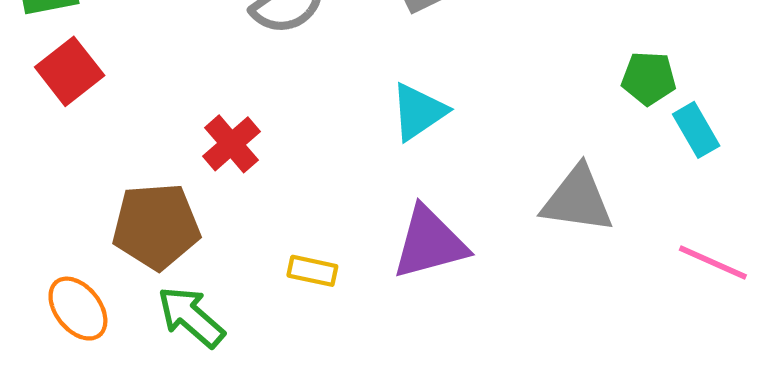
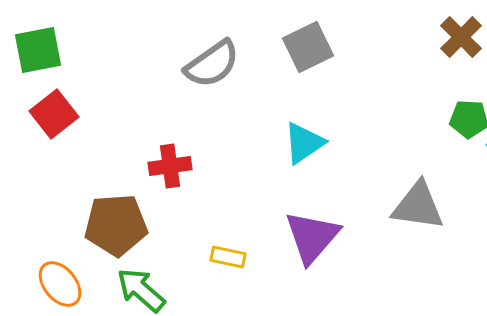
red cross: (231, 144) -> (170, 166), turned 33
purple triangle: (430, 243) -> (312, 237), turned -34

